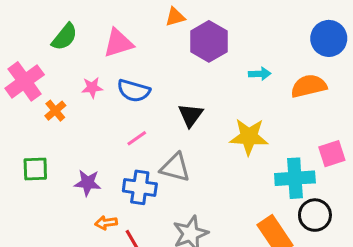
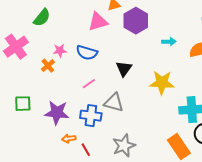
pink triangle: (118, 43) -> (98, 22), moved
orange cross: (55, 111) -> (48, 66), moved
purple star: (88, 183) -> (57, 113), size x1.4

